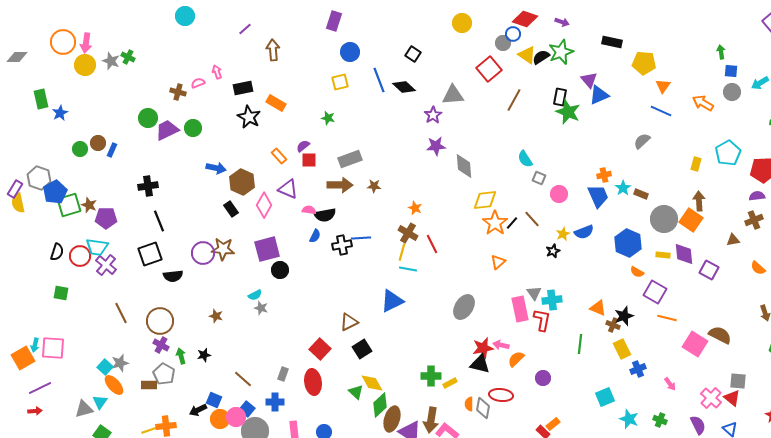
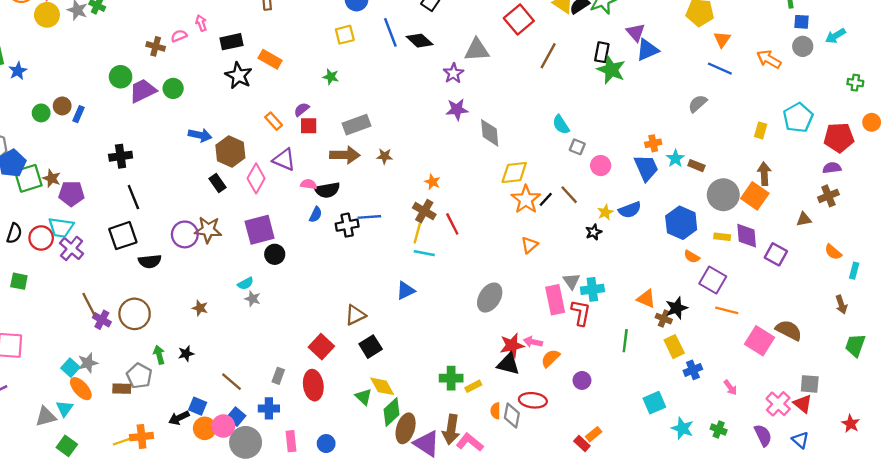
blue triangle: (392, 301) -> (406, 291), size x0.7
purple cross: (161, 345) -> (102, 320), moved

